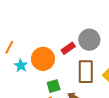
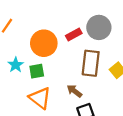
cyan star: (21, 65) -> (16, 65), moved
green square: (54, 86) -> (37, 71), moved

